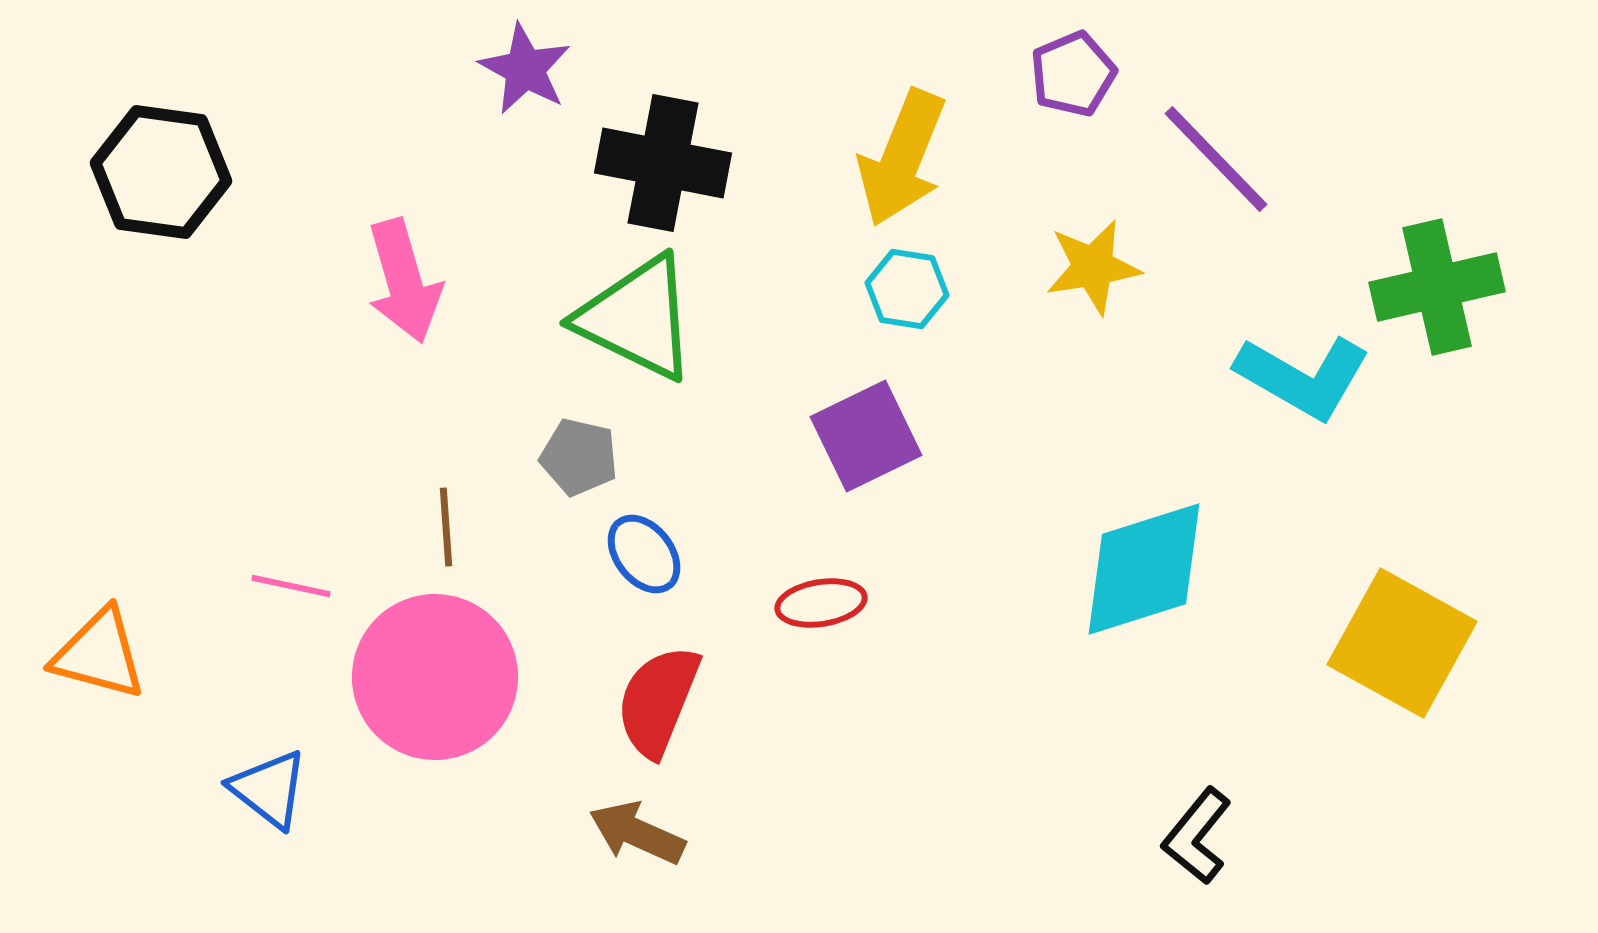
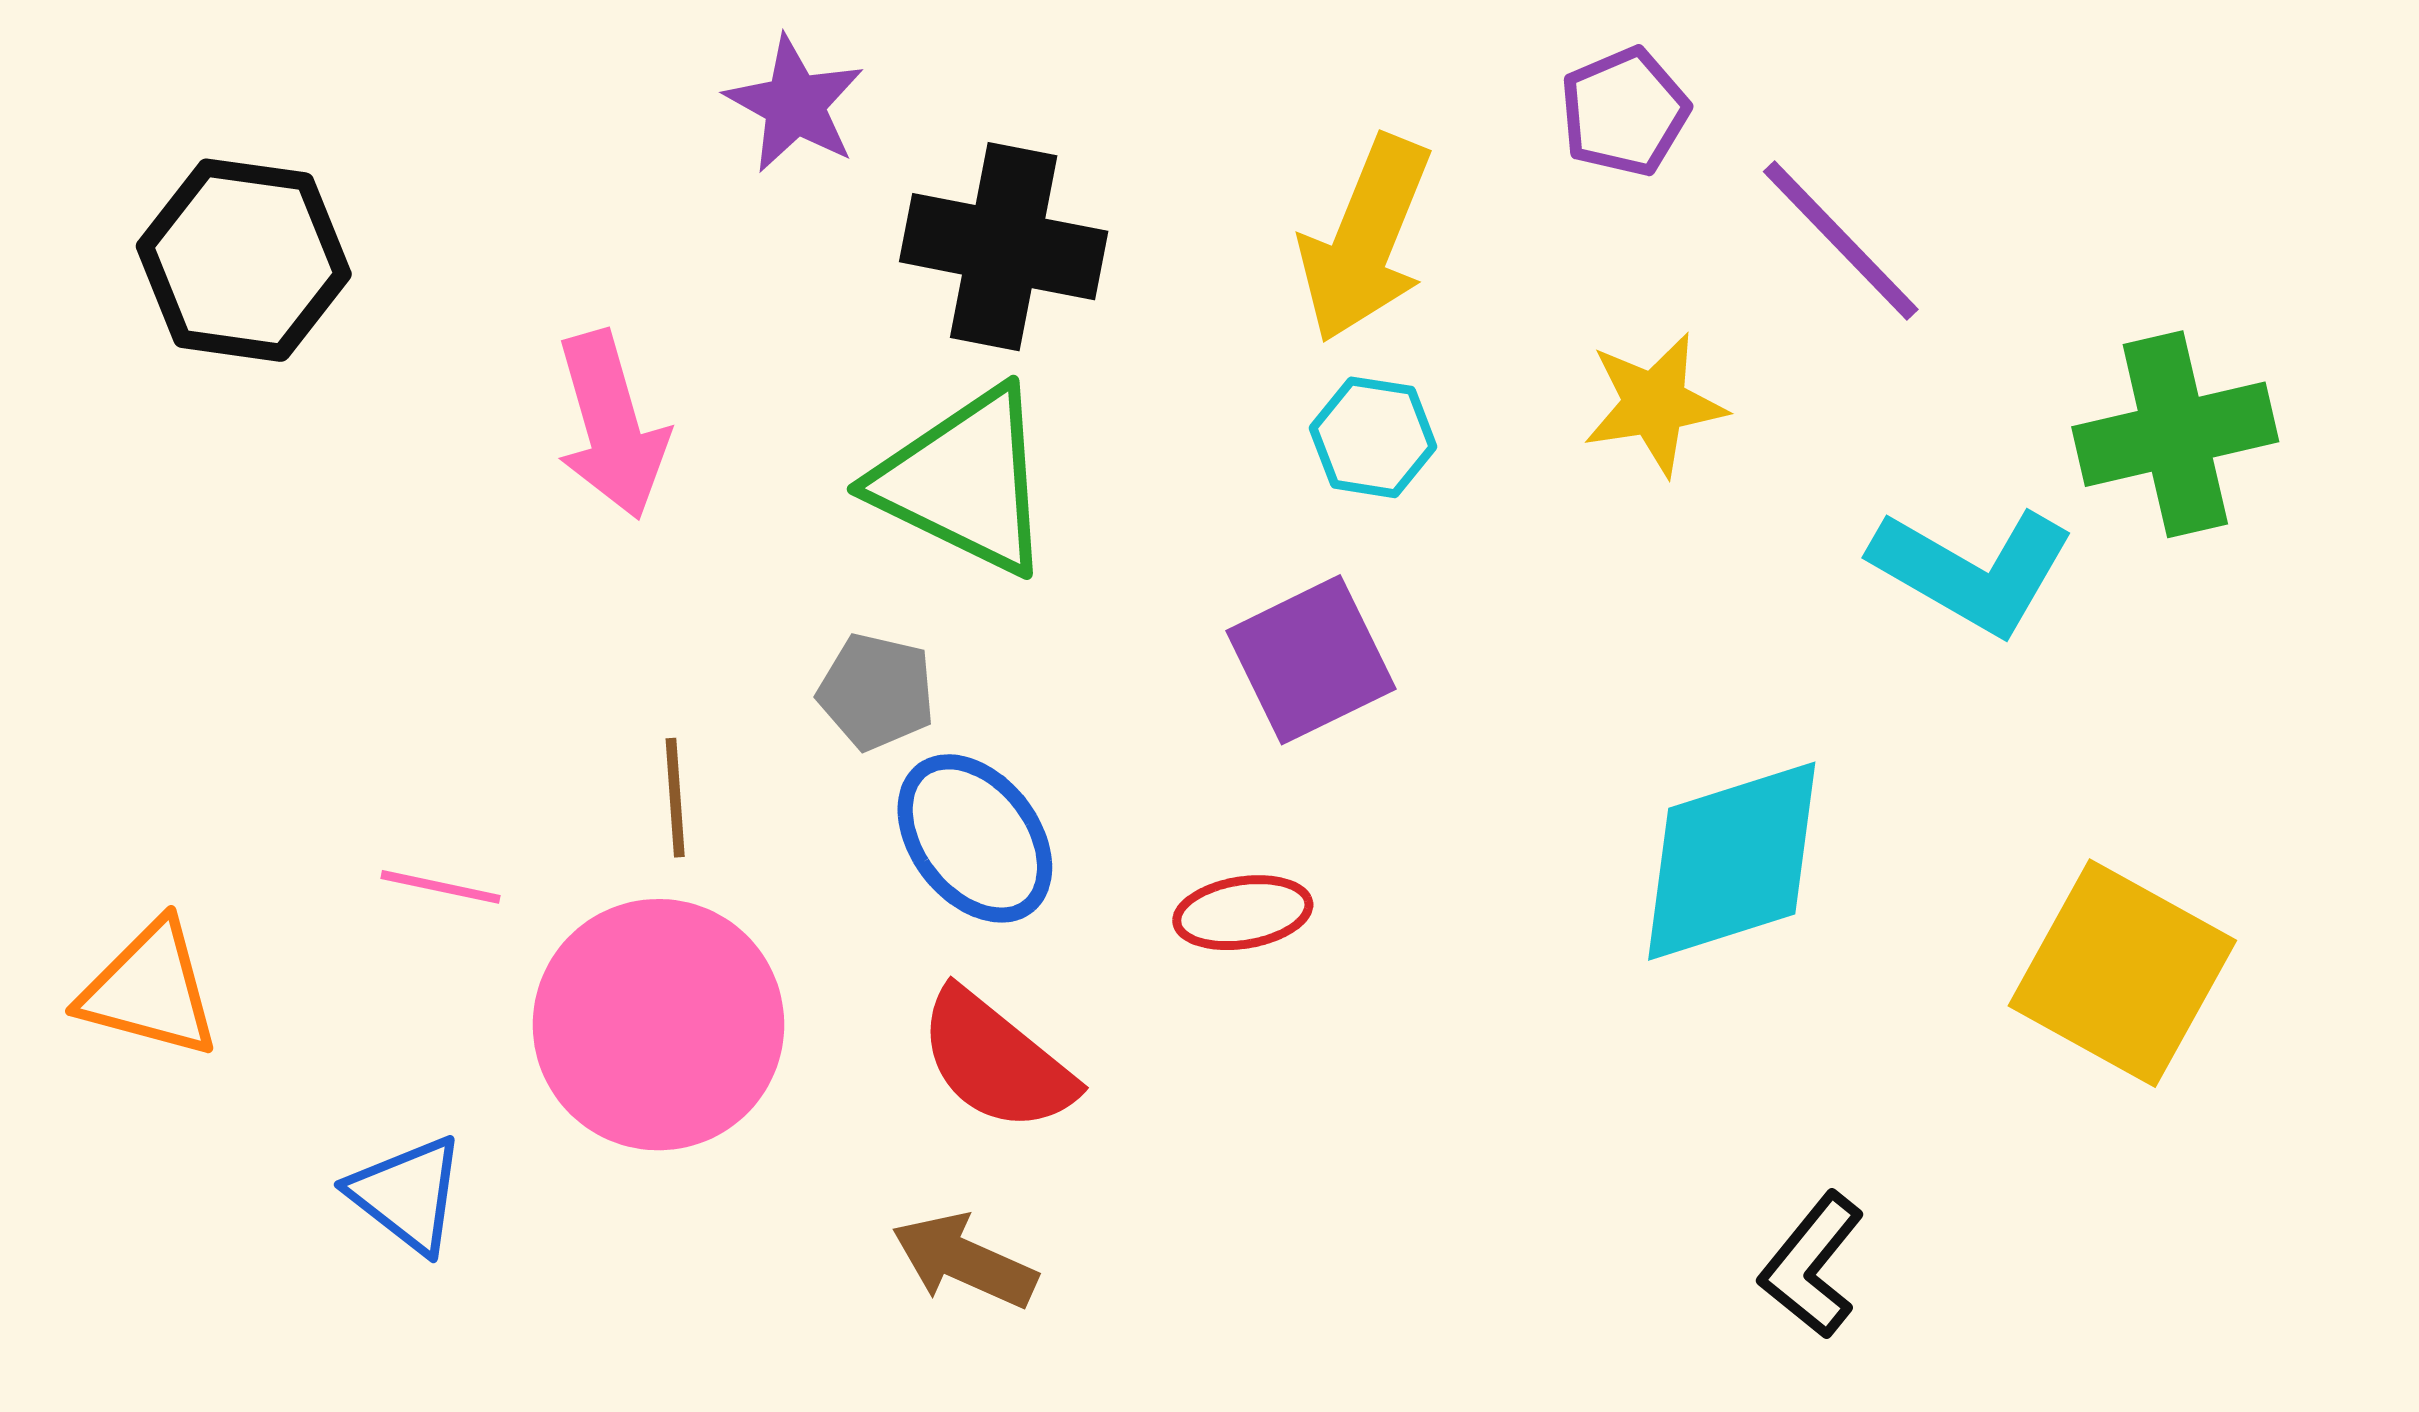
blue ellipse: (644, 554) -> (975, 838), size x1.4
red semicircle: (658, 701) -> (996, 1061), turned -73

